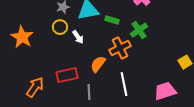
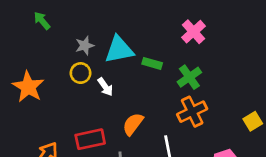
orange cross: (120, 48) -> (192, 112), moved

